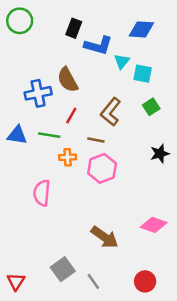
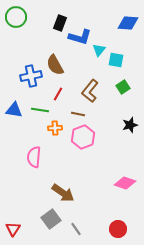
blue diamond: (141, 29) -> (128, 23), moved
brown arrow: (104, 237) -> (63, 193), moved

